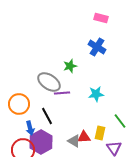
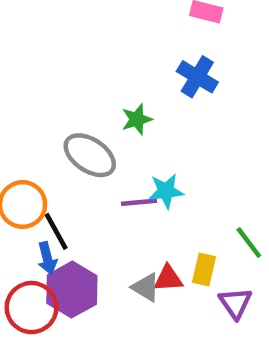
purple line: (62, 93) -> (139, 202), moved
cyan star: (96, 94) -> (166, 191), moved
black line: (47, 116) -> (56, 231), moved

